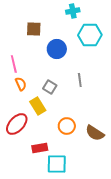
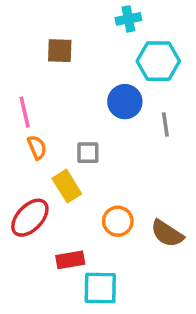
blue circle: (57, 49) -> (125, 102), moved
gray line: (80, 80) -> (165, 124), moved
gray square: (50, 87) -> (88, 153), turned -32

